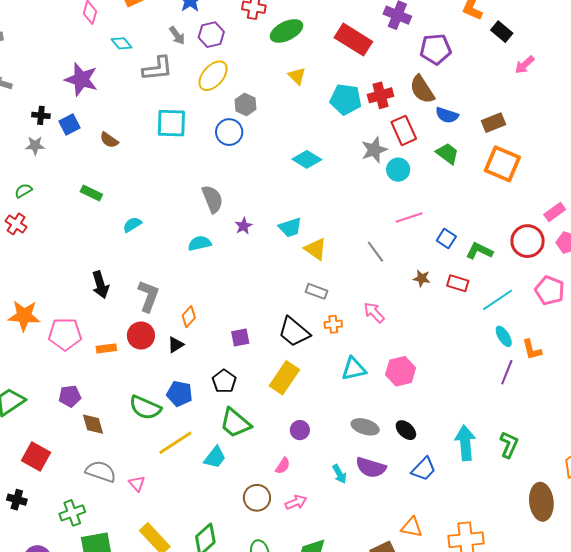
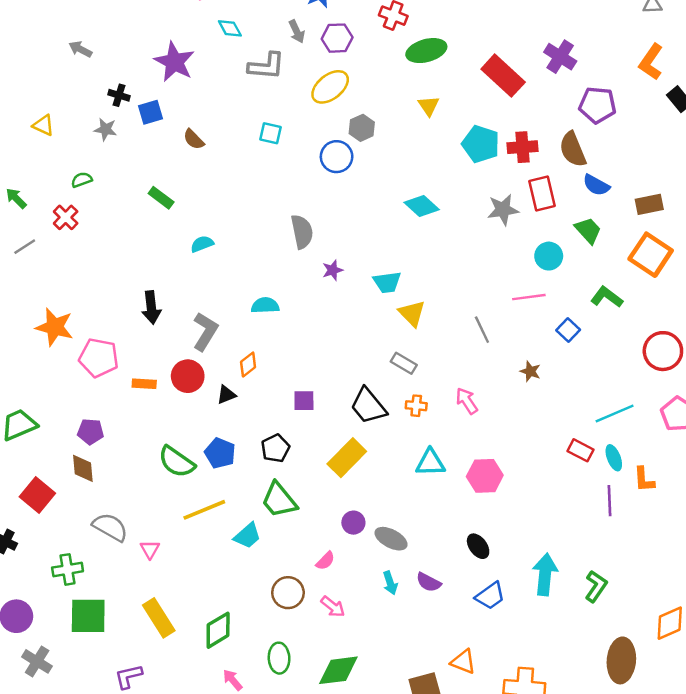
cyan square: (171, 123) -> (271, 133), size x0.6
cyan circle: (398, 170) -> (549, 256), moved
cyan semicircle: (200, 243) -> (265, 305), moved
green L-shape: (479, 251) -> (607, 297), moved
red rectangle: (458, 283) -> (581, 450), moved
purple line: (507, 372) -> (609, 501), turned -35
brown diamond: (93, 424) -> (83, 468), moved
gray ellipse: (365, 427) -> (391, 539), moved
purple semicircle: (371, 467) -> (429, 582), size x0.7
pink arrow: (296, 502) -> (333, 607), turned 50

